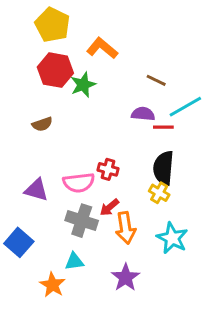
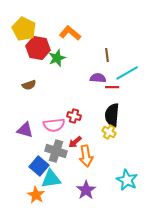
yellow pentagon: (52, 25) -> (24, 29), moved
brown line: (156, 80) -> (107, 55), turned 56
cyan star: (172, 238) -> (127, 180), moved
blue square: (19, 242) -> (39, 166), moved
cyan triangle: (74, 261) -> (51, 179), size x1.5

